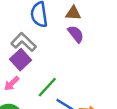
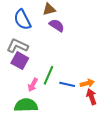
pink arrow: (12, 83) -> (33, 85), moved

